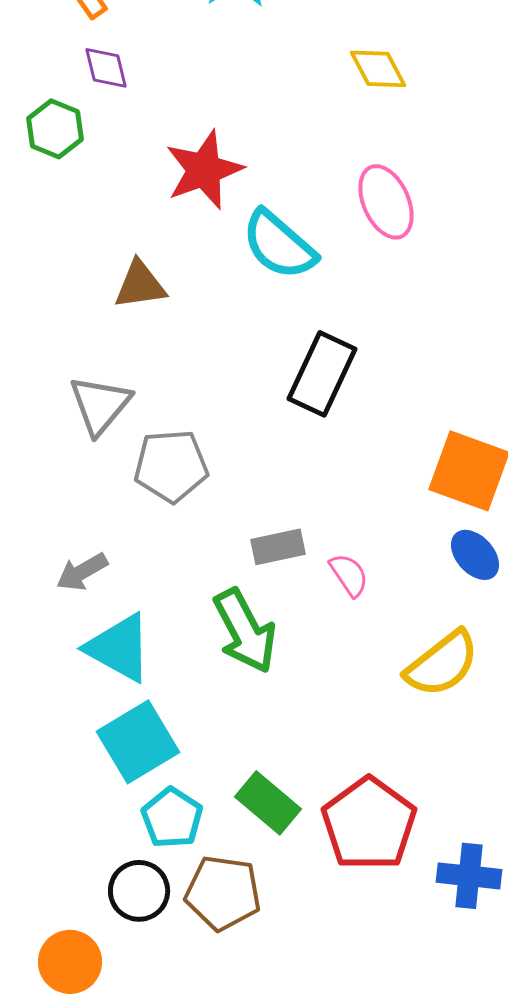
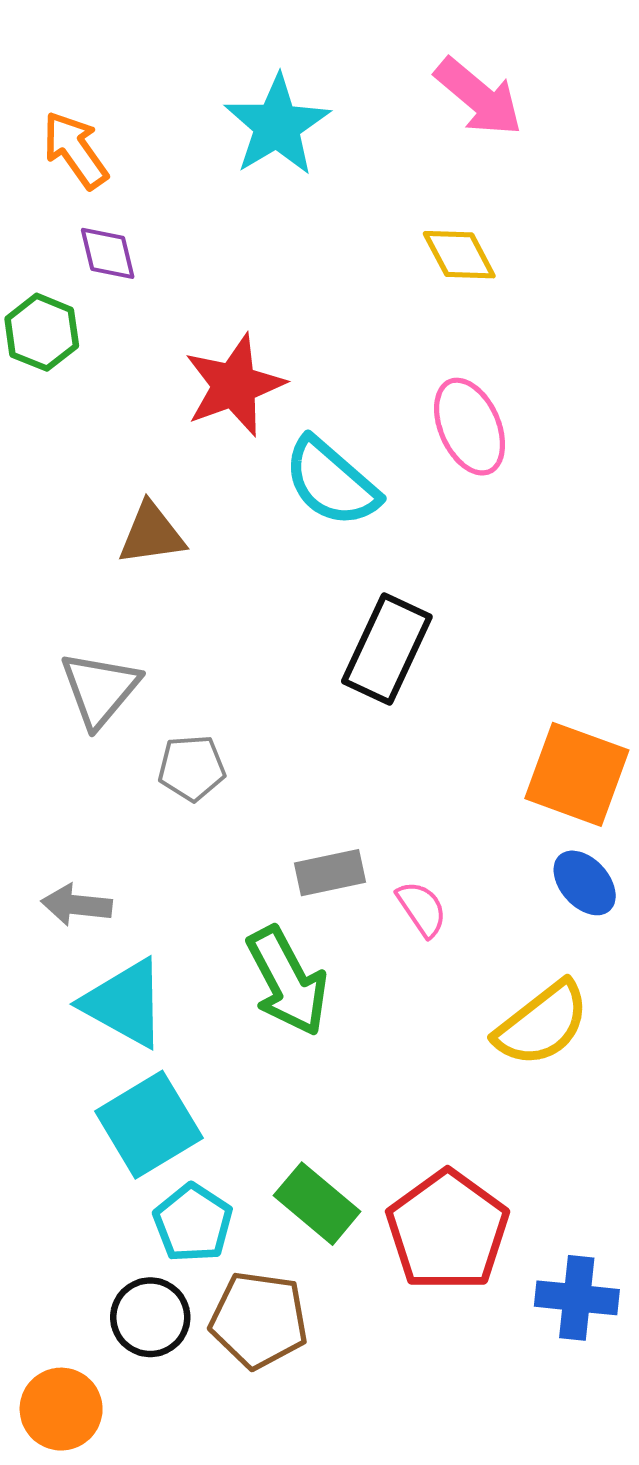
gray pentagon: (171, 466) -> (192, 768), size x0.7
gray arrow: (82, 572) -> (77, 905), turned 36

